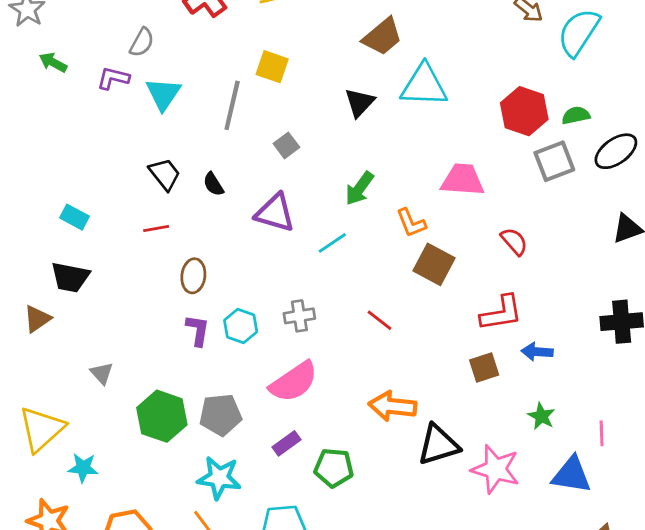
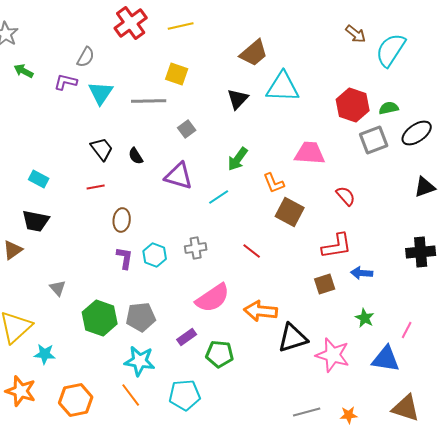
gray line: (232, 105) -> (149, 101), turned 76
pink semicircle: (294, 382) -> (213, 298), moved
pink line: (602, 433) -> (407, 330), turned 30

